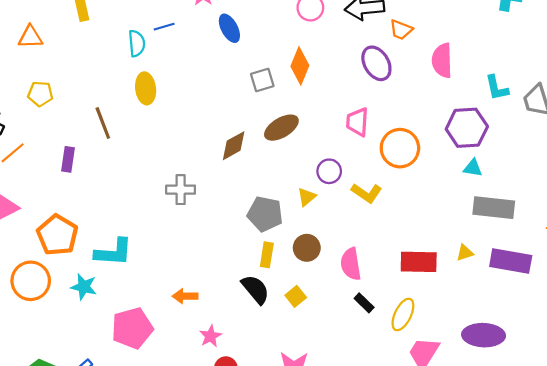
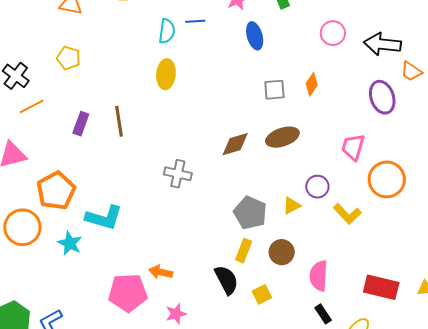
orange diamond: (300, 66) -> (312, 84), size x0.7
brown line: (103, 123) -> (119, 121), moved
pink pentagon: (132, 328) -> (128, 293), moved

